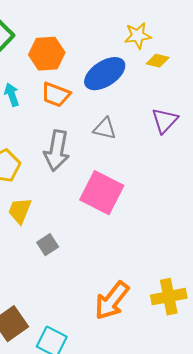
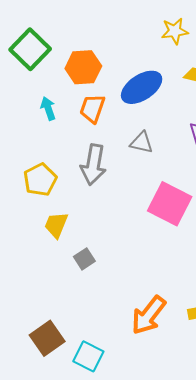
yellow star: (138, 36) -> (175, 31), moved
orange trapezoid: (56, 95) -> (92, 108), turned 88
pink square: (102, 193) -> (170, 204), moved

